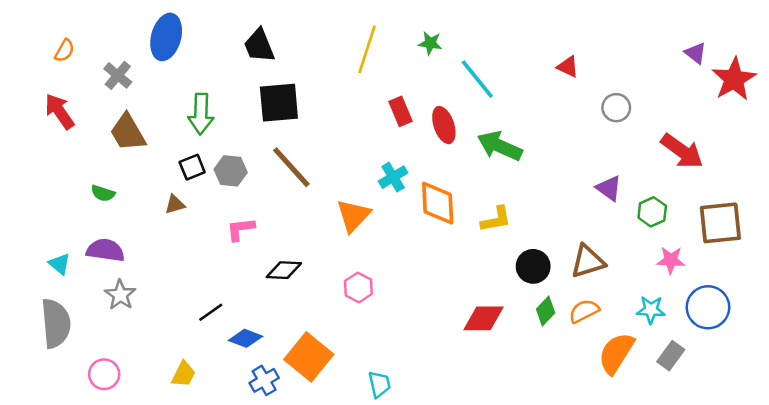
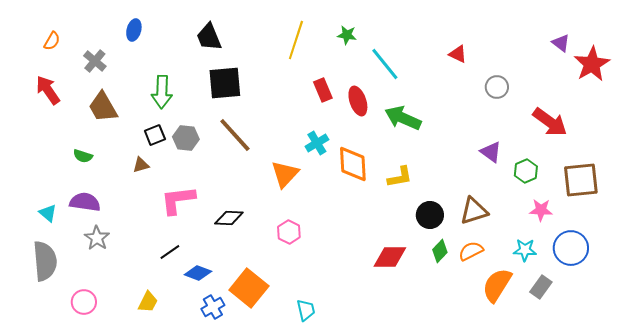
blue ellipse: (166, 37) -> (134, 30), size x0.6
pink L-shape: (241, 229) -> (178, 200), moved, size x1.5

